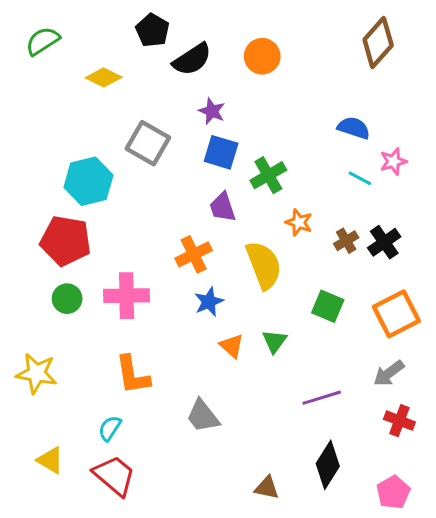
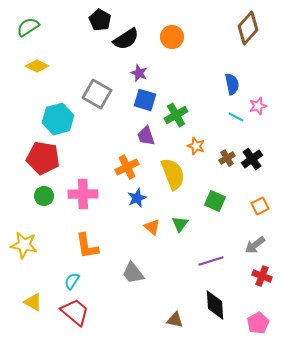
yellow diamond: (104, 78) -> (37, 66), moved
blue semicircle: (354, 128) -> (232, 84), turned 60
orange square: (396, 314) -> (260, 206), size x0.6
black diamond: (328, 465) -> (215, 305), turned -36

